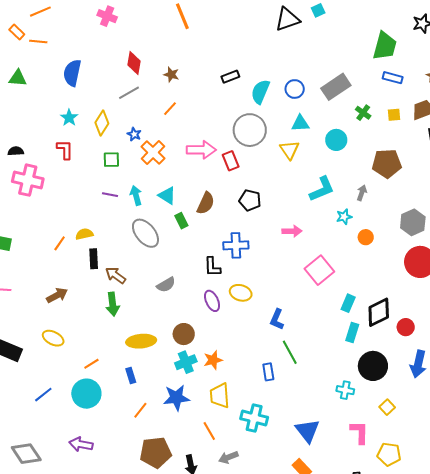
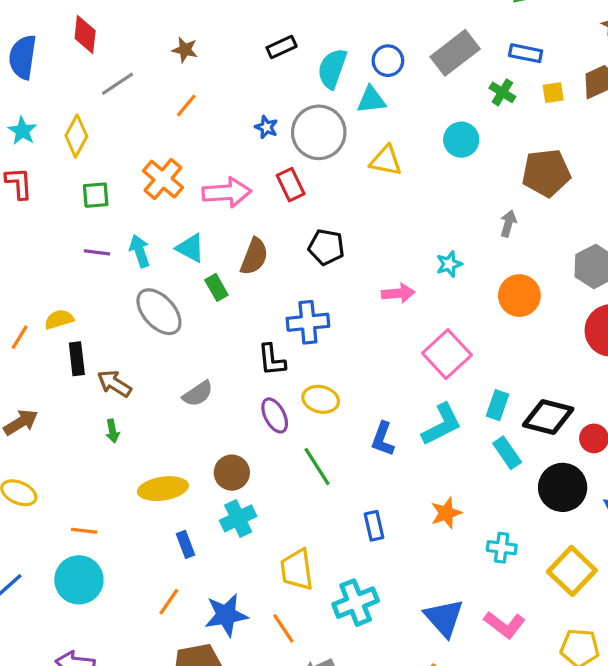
red diamond: (134, 63) -> (85, 35), moved
blue rectangle: (393, 78) -> (526, 53), moved
cyan triangle: (300, 123) -> (371, 100), moved
blue star: (134, 134) -> (266, 127), moved
pink arrow: (201, 150) -> (227, 192), moved
yellow triangle: (289, 150) -> (386, 161), turned -40
cyan L-shape: (322, 189) -> (442, 425), moved
cyan star: (344, 217) -> (449, 264), moved
orange circle: (366, 237) -> (519, 296), size x1.6
green arrow: (113, 304) -> (112, 431), size x0.6
black diamond: (379, 312) -> (548, 417), turned 44
cyan rectangle: (352, 332) -> (507, 453), turned -48
green line: (290, 352) -> (317, 466), moved
orange star: (213, 360) -> (446, 513), moved
orange line: (91, 364) -> (84, 531), turned 42
black circle: (373, 366) -> (563, 487), moved
blue rectangle: (131, 376) -> (186, 544), moved
blue star: (176, 398) -> (226, 615), moved
yellow square: (387, 407) -> (572, 571), size x1.8
cyan cross: (254, 418) -> (356, 603), turned -32
pink L-shape: (359, 432) -> (505, 625), moved, turned 130

